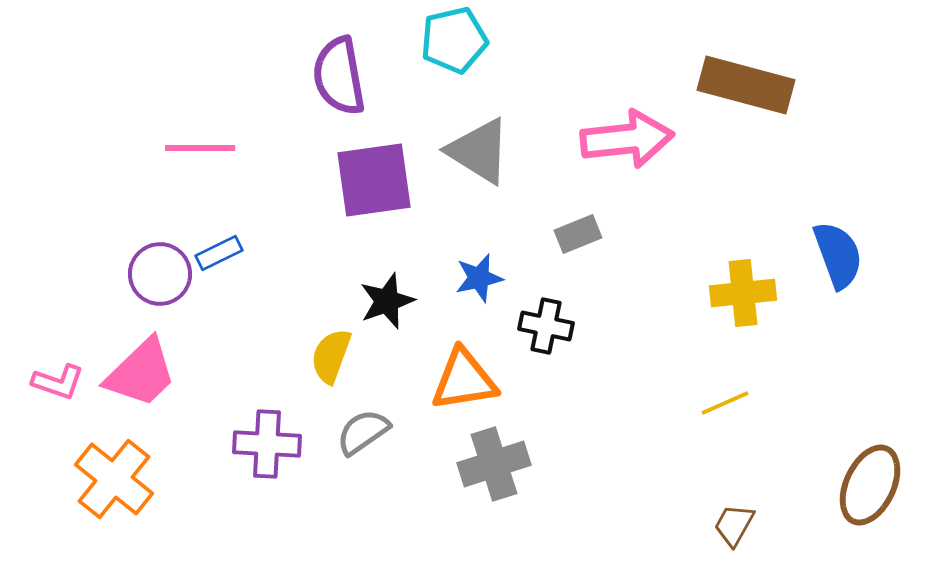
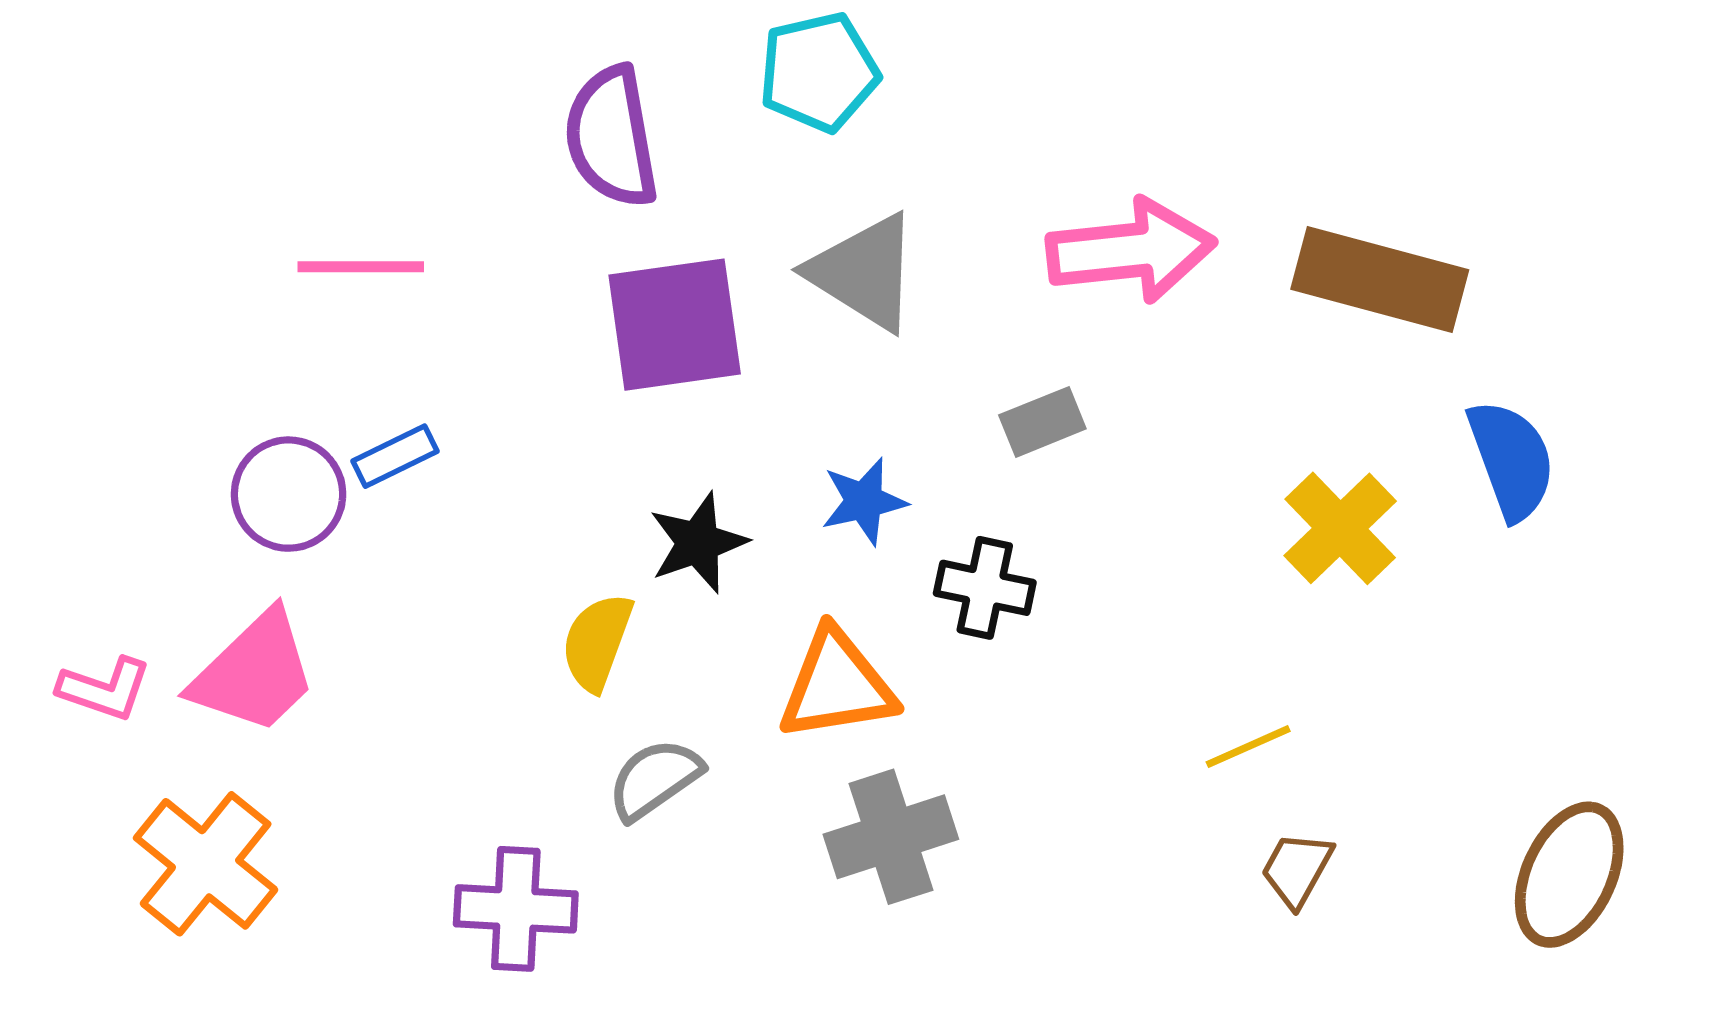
brown rectangle: (746, 85) -> (1380, 279), moved
yellow cross: (743, 293) -> (1340, 528), turned -38
yellow line: (725, 403) -> (1248, 747), moved
purple cross: (267, 444) -> (516, 909), moved
brown trapezoid: (734, 525) -> (1297, 869), moved

